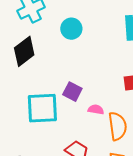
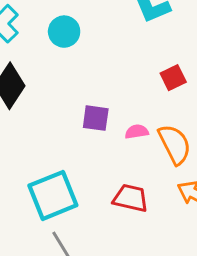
cyan square: (42, 108) -> (53, 195), moved

